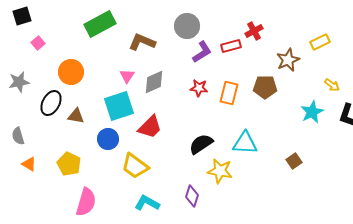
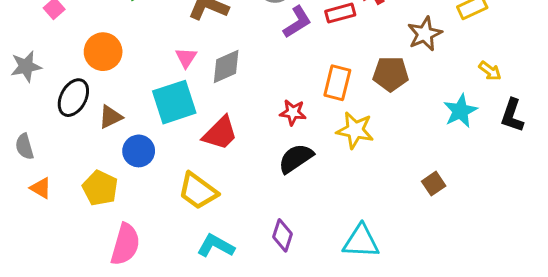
red star: (199, 88) -> (293, 112), moved
brown triangle: (76, 116) -> (110, 117), turned -36
blue circle: (108, 139) -> (139, 151), moved
cyan triangle: (245, 143) -> (361, 241), moved
yellow star: (220, 171) -> (355, 130), moved

